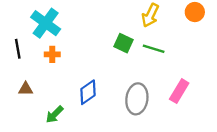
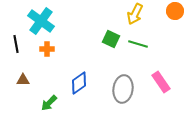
pink rectangle: (179, 91) -> (161, 82), turned -65

